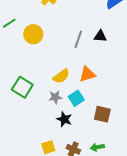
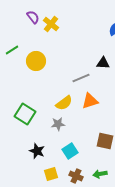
gray line: (78, 39) -> (81, 78), moved, turned 48
cyan square: (76, 98) -> (70, 151), moved
black star: (64, 119) -> (37, 151), moved

